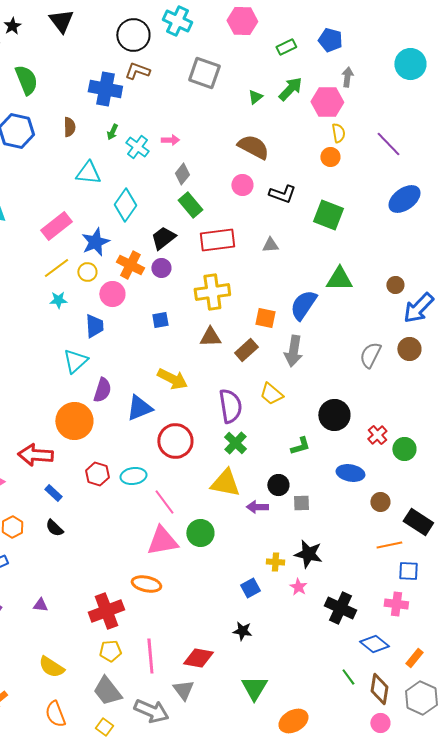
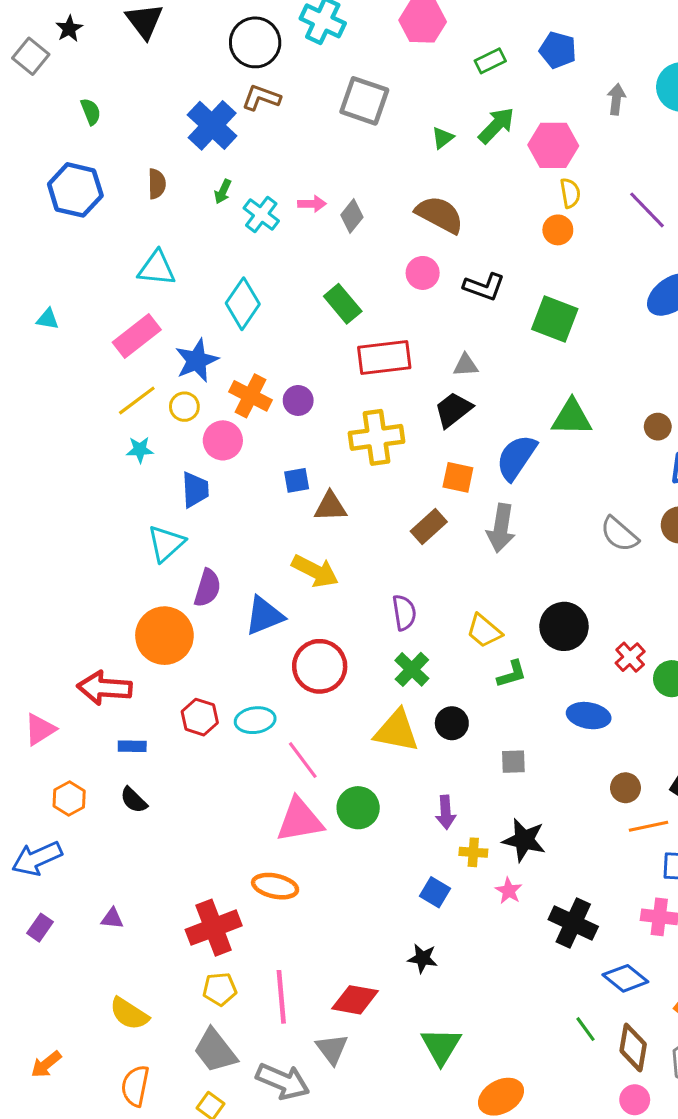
gray arrow: (347, 77) -> (616, 99), moved
green semicircle: (26, 80) -> (91, 112), size x0.6
blue cross: (105, 89) -> (212, 125), turned 32
cyan triangle: (88, 173) -> (157, 268), moved
gray diamond: (182, 174) -> (352, 216), moved
black trapezoid: (163, 238) -> (453, 410), moved
brown triangle: (210, 337) -> (330, 507), moved
gray semicircle: (370, 355) -> (619, 534), turned -76
yellow trapezoid: (271, 394) -> (484, 631), moved
purple semicircle: (230, 406) -> (404, 613), size x0.7
black circle: (278, 485) -> (452, 723), moved
blue rectangle: (53, 493) -> (132, 746), turned -42
brown circle: (380, 502) -> (625, 788), moved
purple arrow: (257, 507) -> (446, 812), moved, turned -95
blue square: (250, 588) -> (435, 892), turned -30
orange semicircle: (55, 714) -> (135, 1086), turned 32

